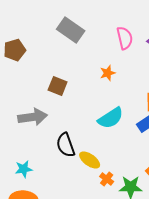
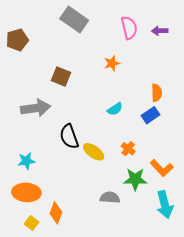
cyan semicircle: (111, 118) -> (115, 109), size x0.6
orange cross: (107, 179) -> (128, 149), moved

